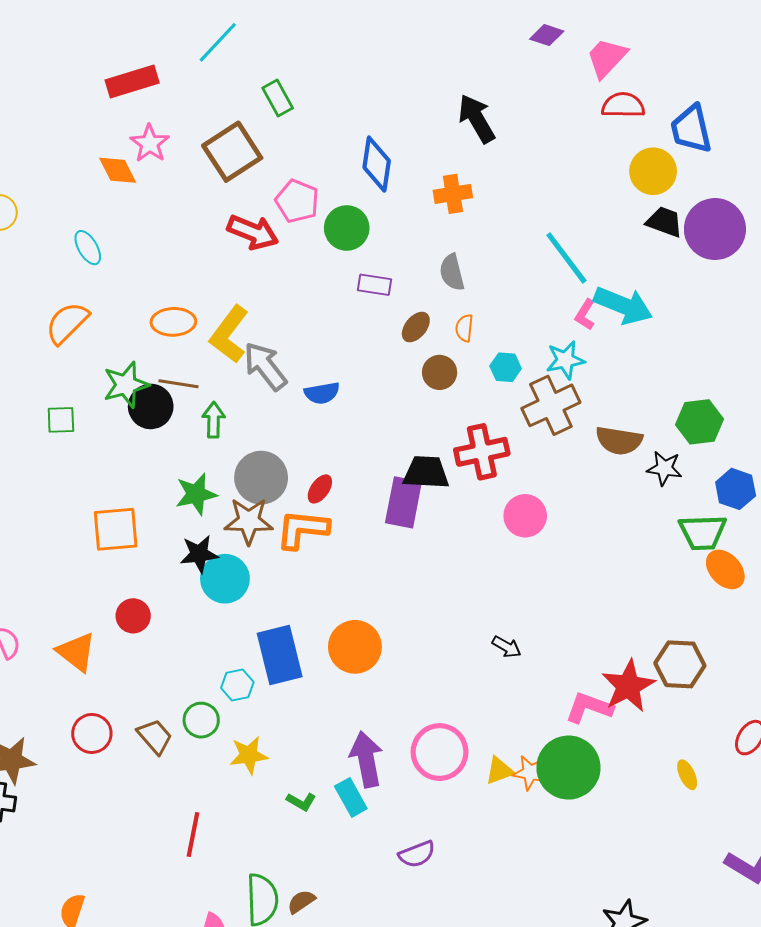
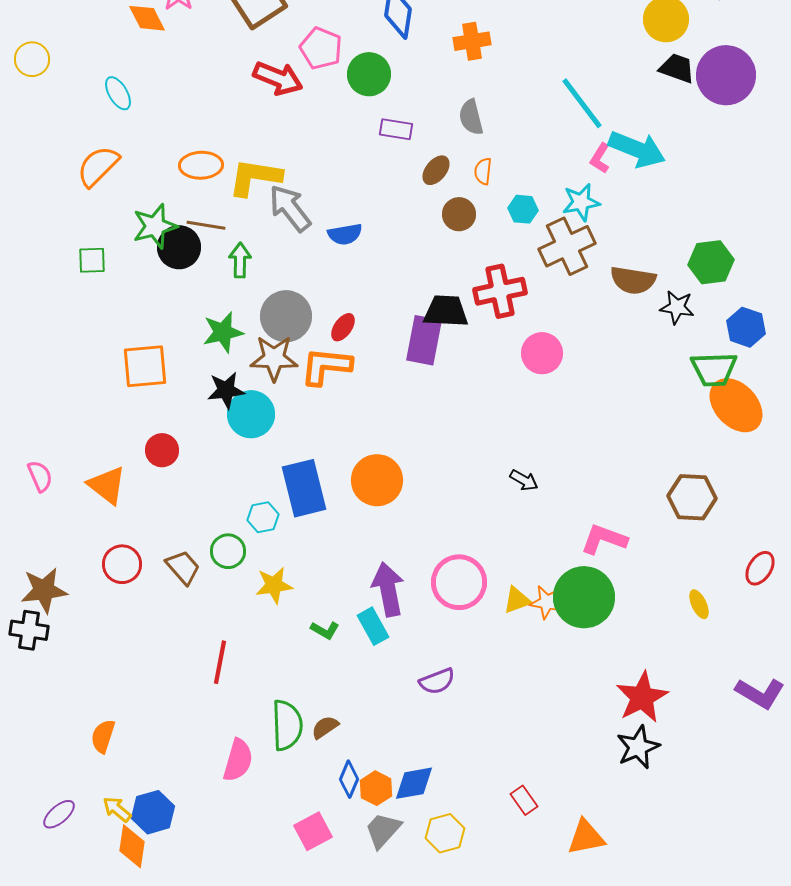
yellow L-shape: (229, 334) -> (255, 177), turned 62
orange ellipse: (725, 569) -> (736, 405), size x1.4
red star: (628, 686) -> (642, 697), moved

